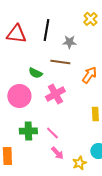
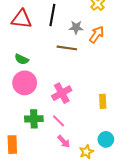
green semicircle: (35, 73) -> (22, 59), moved
orange arrow: (89, 75) -> (97, 35), moved
pink cross: (55, 94) -> (62, 93), moved

